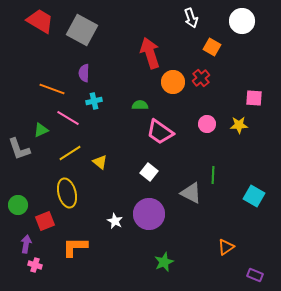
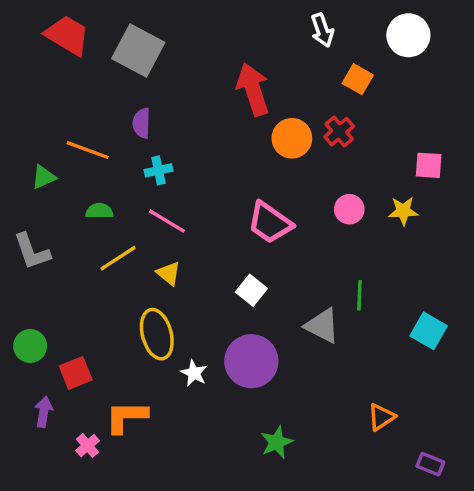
green semicircle: (140, 105) -> (99, 211), moved
pink line: (68, 118) -> (167, 221), moved
green triangle: (41, 130) -> (44, 177), moved
yellow ellipse: (67, 193) -> (157, 334), moved
pink cross: (35, 265) -> (88, 446), moved, turned 32

